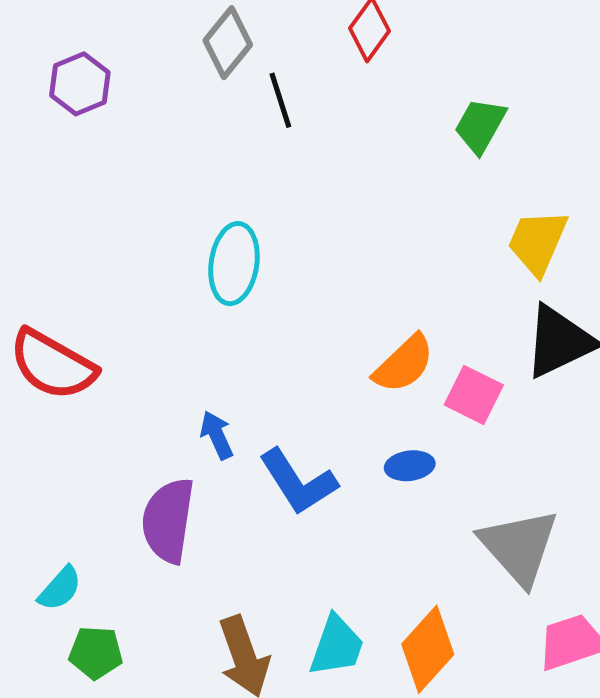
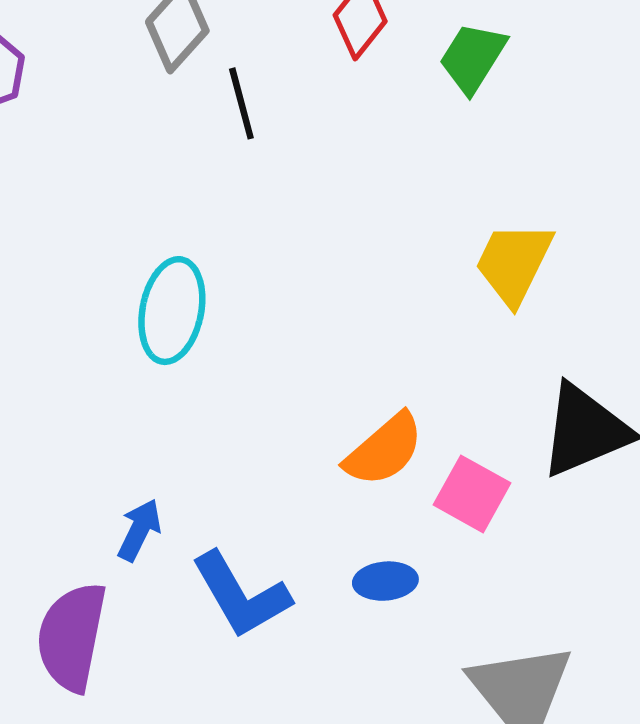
green trapezoid: (480, 126) -> (473, 58), moved
yellow trapezoid: (537, 242) -> (514, 263), moved
blue arrow: (217, 435) -> (139, 530), turned 48

